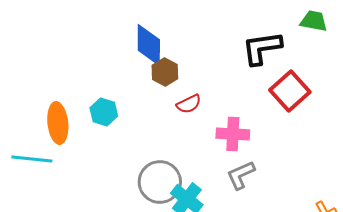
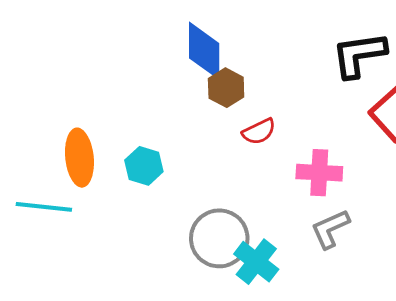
cyan hexagon: (104, 112) -> (144, 166), moved

